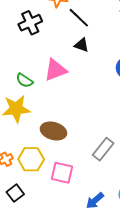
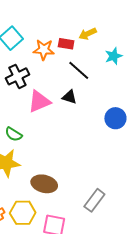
black line: (79, 18) -> (79, 70), moved
pink triangle: (55, 70) -> (39, 101), moved

